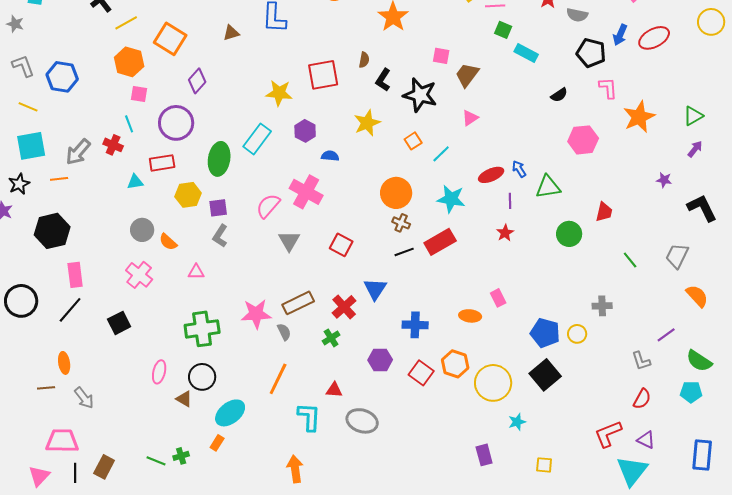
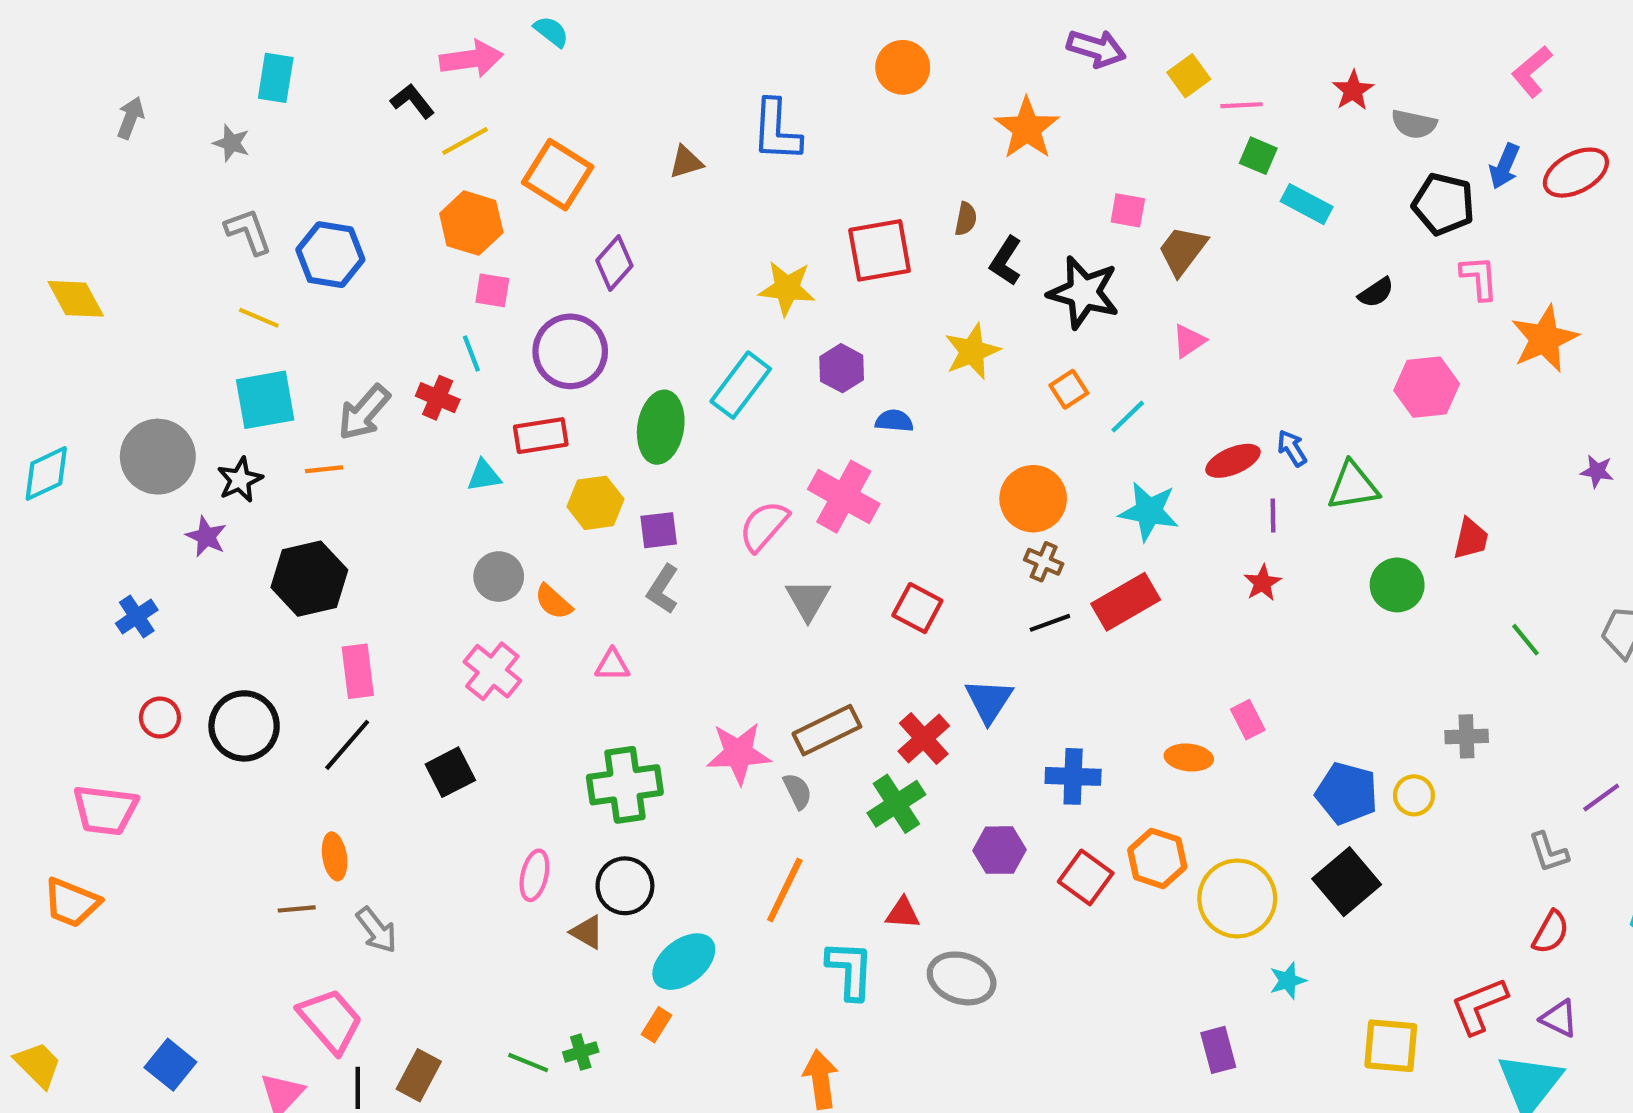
green cross: (331, 338) -> (896, 804), size x1.5
pink trapezoid: (62, 441) -> (330, 1020), turned 48
yellow square: (544, 465) -> (1391, 1046), moved, size x1.6

